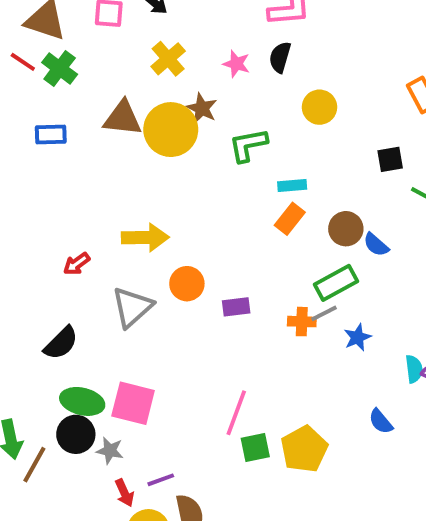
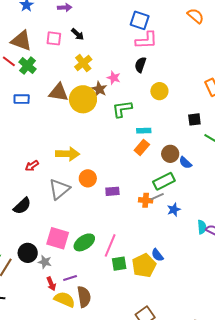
pink star: (236, 64) -> (114, 78), moved
green ellipse: (82, 401) -> (84, 242), moved, turned -50
blue semicircle: (381, 421) -> (157, 255), moved

